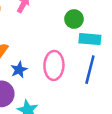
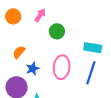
green circle: (74, 19) -> (57, 31), moved

